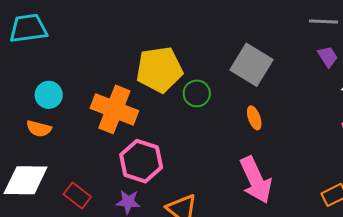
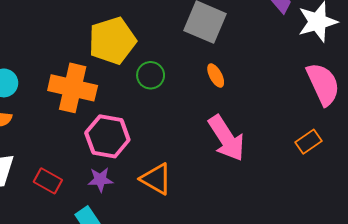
green circle: (197, 93) -> (151, 75), moved

